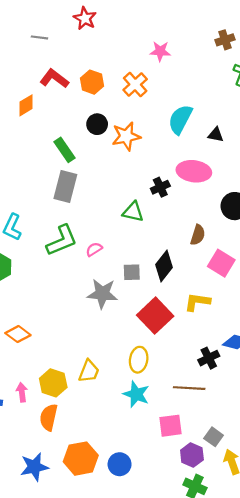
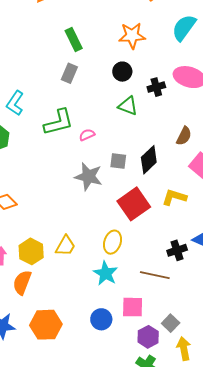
black circle: (97, 124) -> (122, 72), moved
gray rectangle: (65, 187) -> (69, 73), size x0.7
blue circle: (120, 464) -> (101, 319), moved

